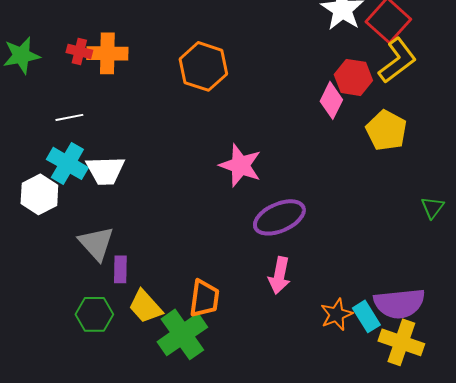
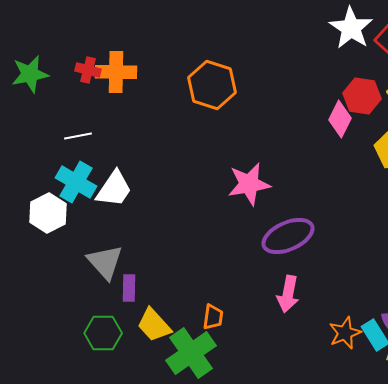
pink star: (240, 165) -> (249, 184), turned -30
white trapezoid: (105, 170) -> (114, 189), turned -54
orange trapezoid: (204, 298) -> (213, 317), size x0.7

